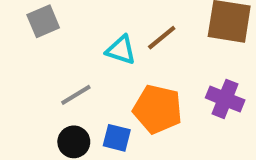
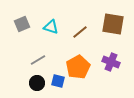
cyan triangle: (121, 50) -> (51, 27), moved
orange pentagon: (158, 109) -> (78, 67), turned 30

